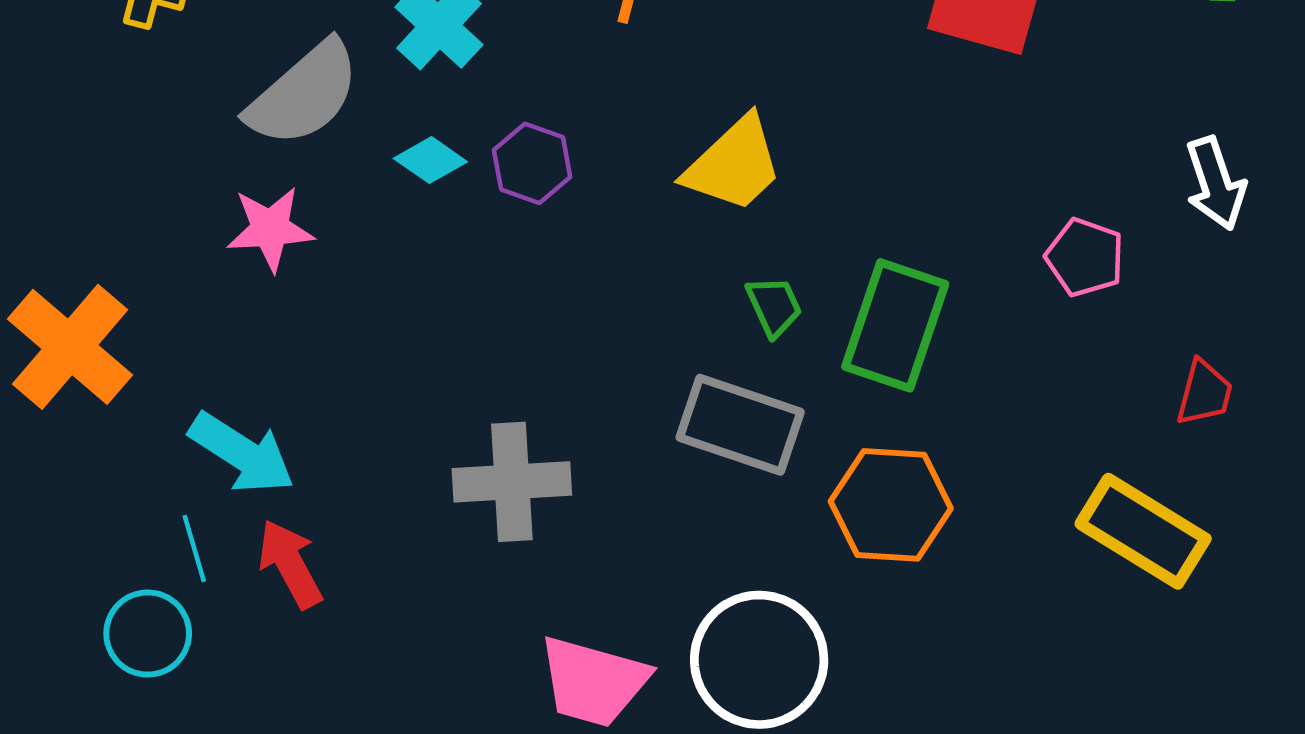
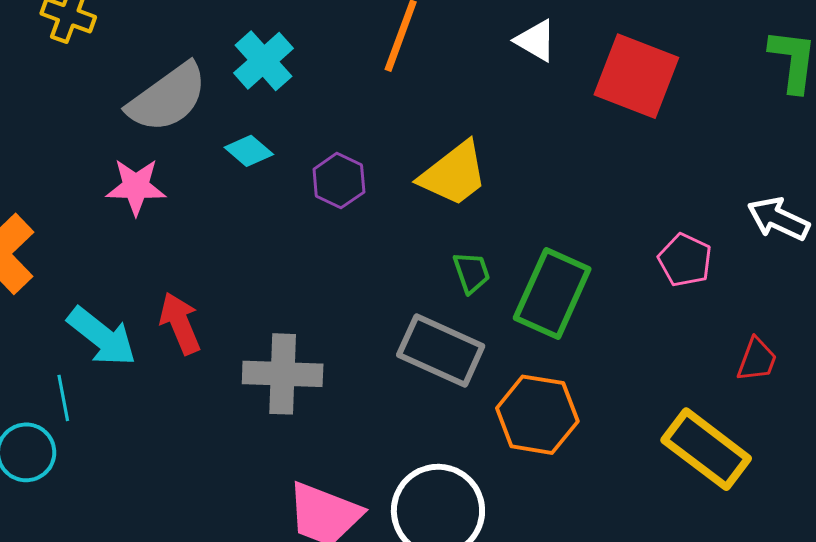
purple hexagon: (532, 163) -> (339, 181), moved
white arrow: (1216, 184) -> (778, 219), turned 128
red arrow: (290, 564) -> (180, 323), moved

